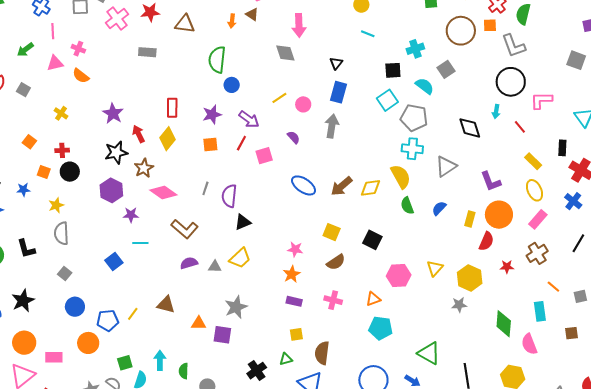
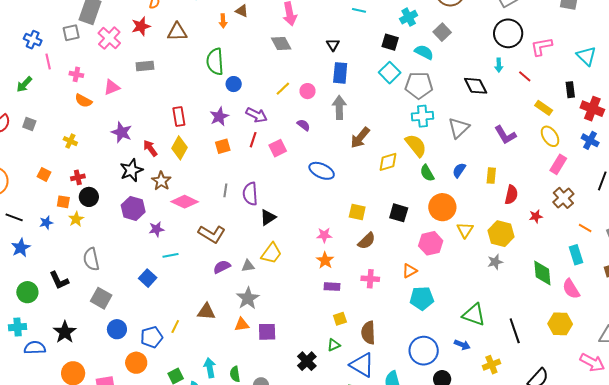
pink triangle: (55, 63) -> (112, 87), moved
black square: (393, 70) -> (390, 42), turned 30
brown arrow: (342, 186) -> (360, 138), moved
yellow star: (56, 205) -> (76, 219), moved
orange circle: (499, 215) -> (442, 207), moved
gray square: (65, 273) -> (101, 298), size x1.5
gray star: (236, 307) -> (248, 298), moved

